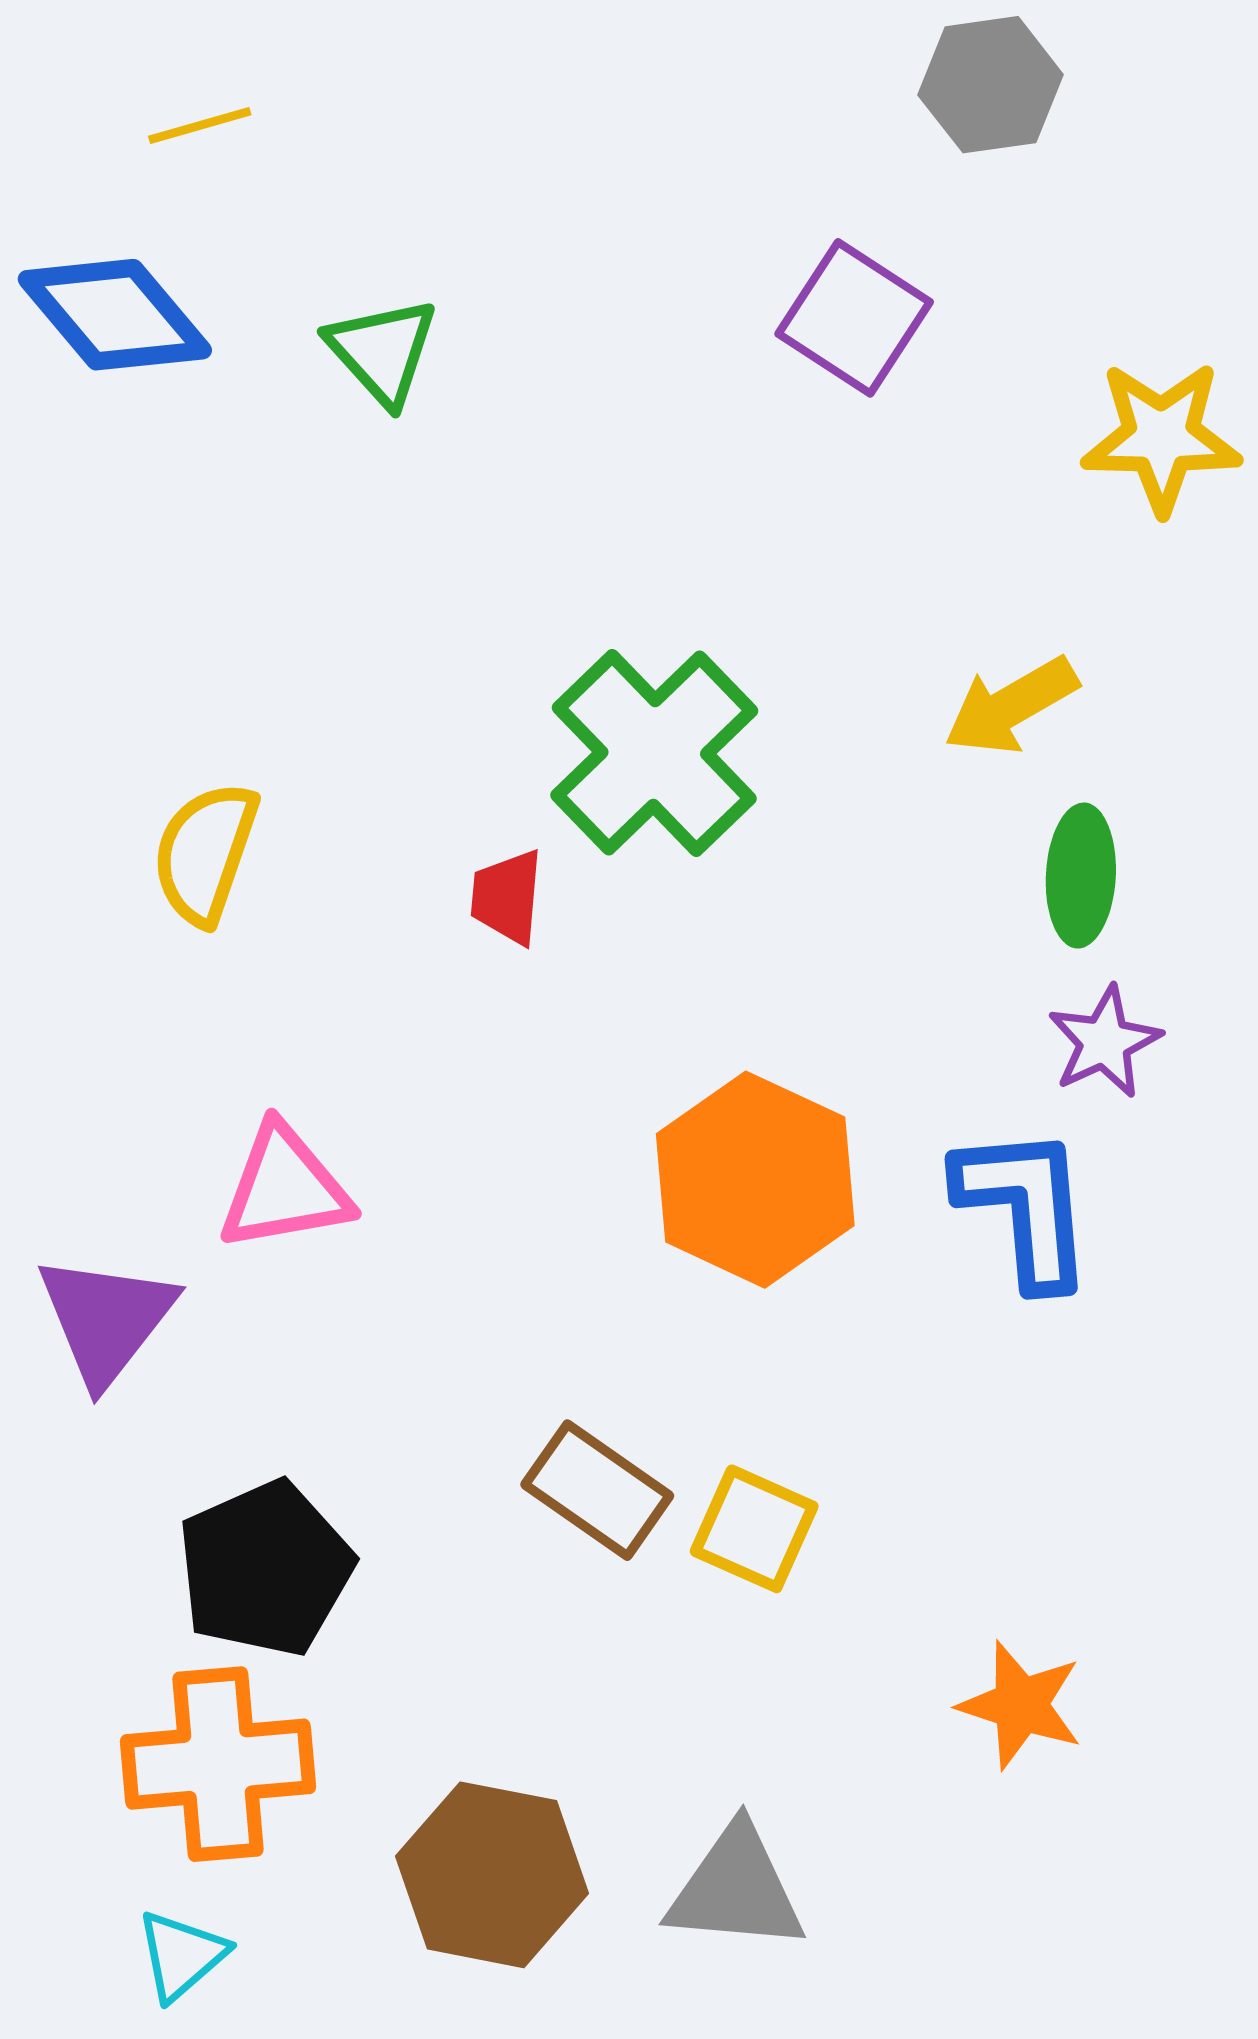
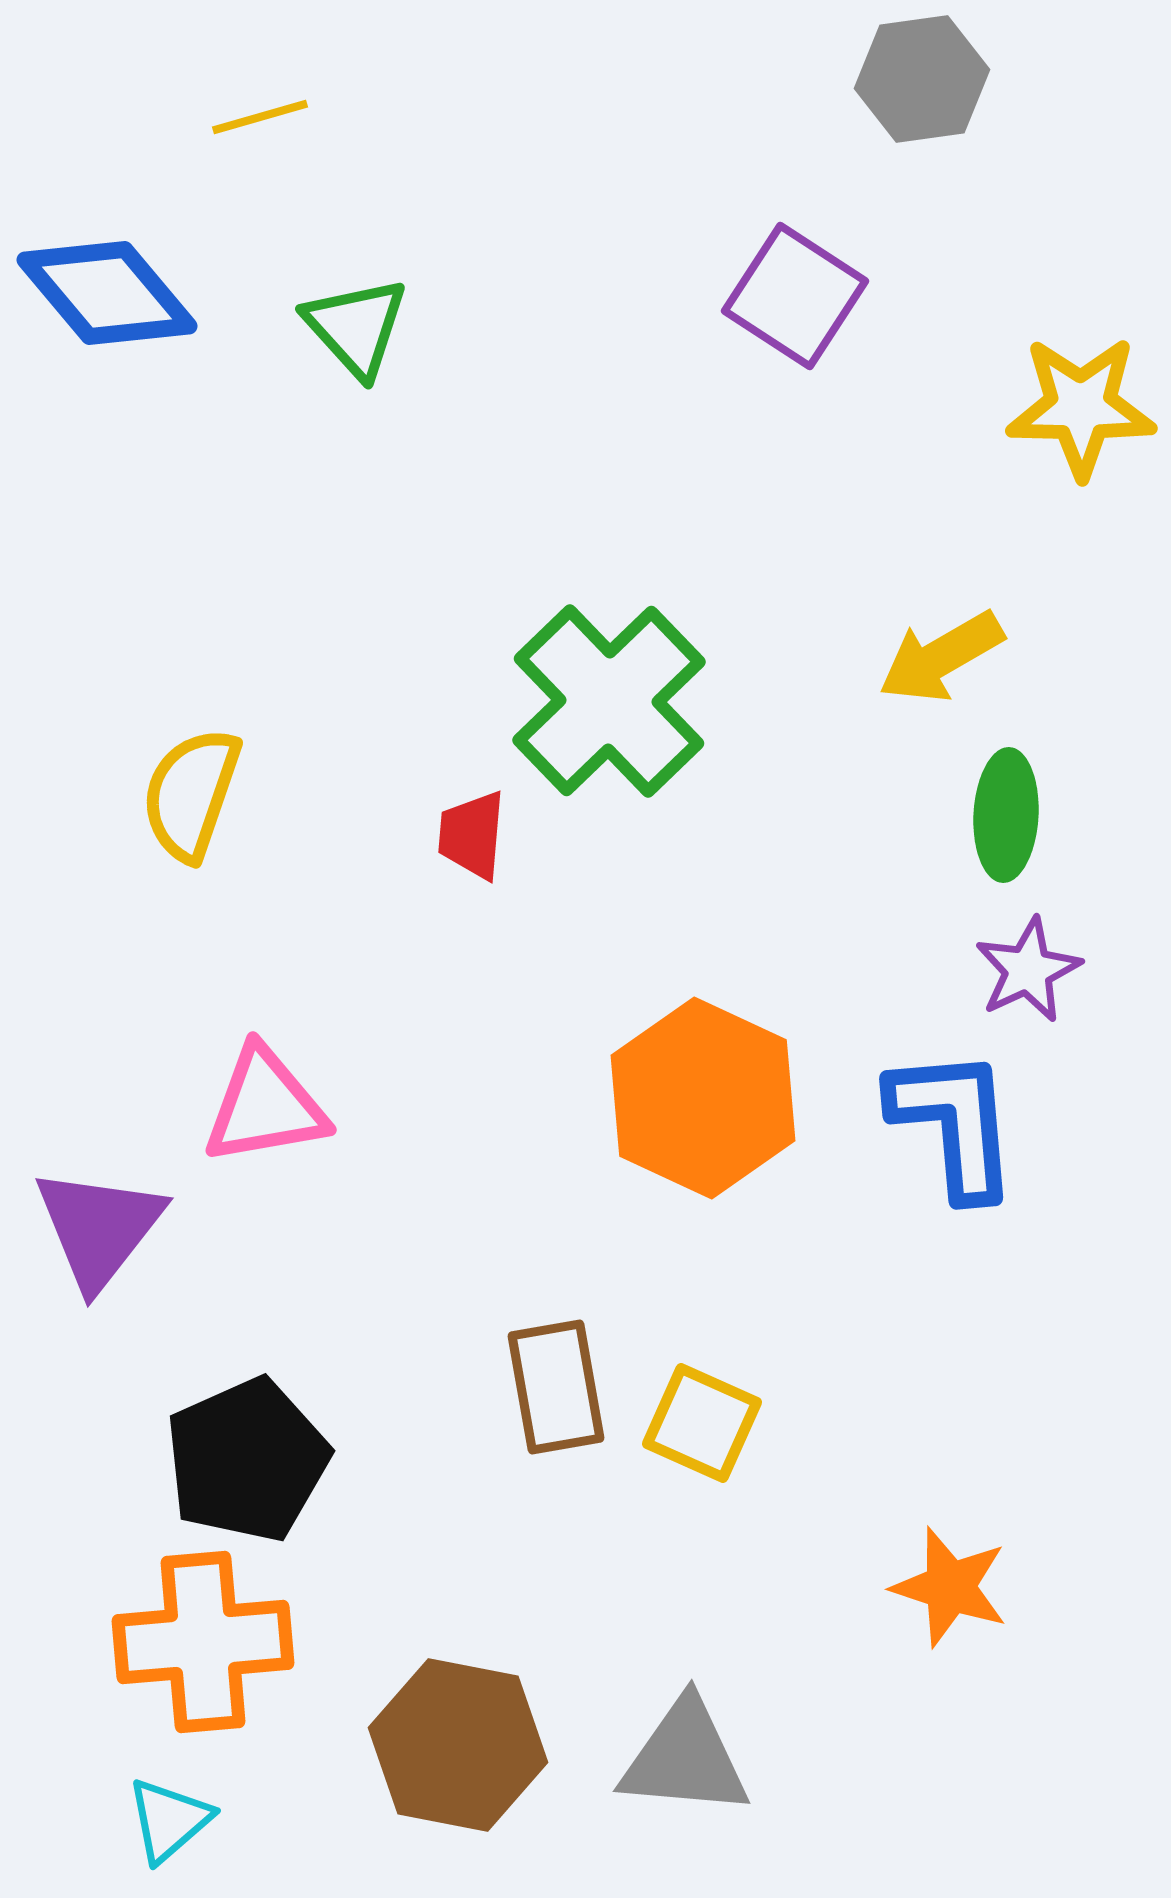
yellow line: (200, 126) -> (260, 117), moved
brown rectangle: (597, 1490) -> (556, 1387), turned 45

